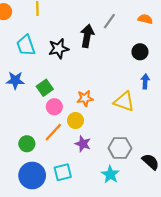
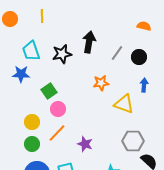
gray line: (109, 21) -> (117, 53), moved
blue star: (15, 80) -> (21, 74), moved
orange star: (85, 98) -> (101, 83), moved
yellow circle: (75, 121) -> (32, 122), moved
gray hexagon: (120, 148) -> (133, 141), moved

